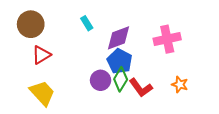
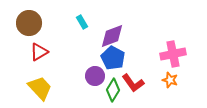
pink cross: (167, 39) -> (173, 54), moved
green diamond: (121, 79) -> (113, 90), moved

